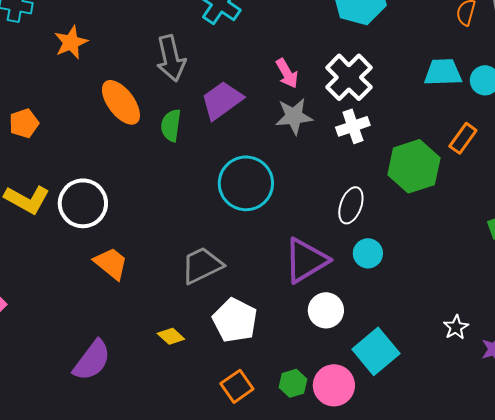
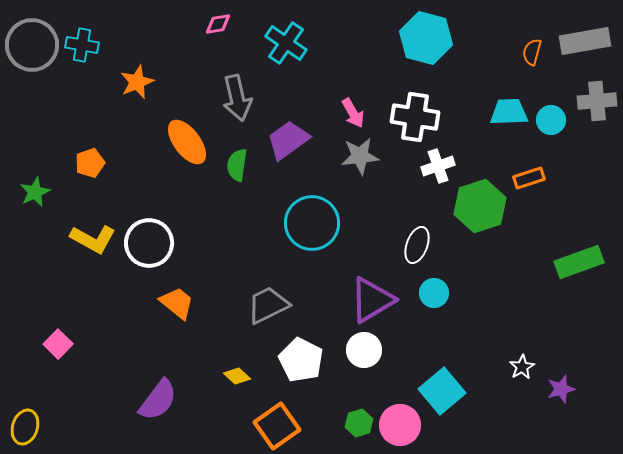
white cross: (349, 77) -> (415, 117), turned -36
white cross: (353, 126) -> (438, 166), moved
orange rectangle: (463, 138) -> (529, 178), turned 36
white circle: (326, 310) -> (364, 350), moved
orange square: (237, 386) -> (277, 426), moved, size x1.4

